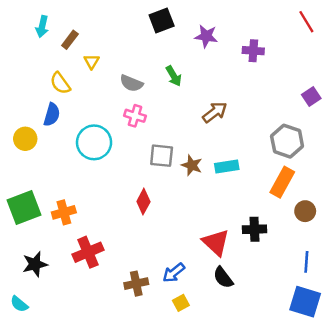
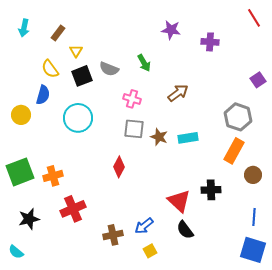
black square: (162, 21) -> (82, 76), moved
cyan arrow: (42, 27) -> (24, 28), moved
pink cross: (135, 116) -> (132, 99), moved

